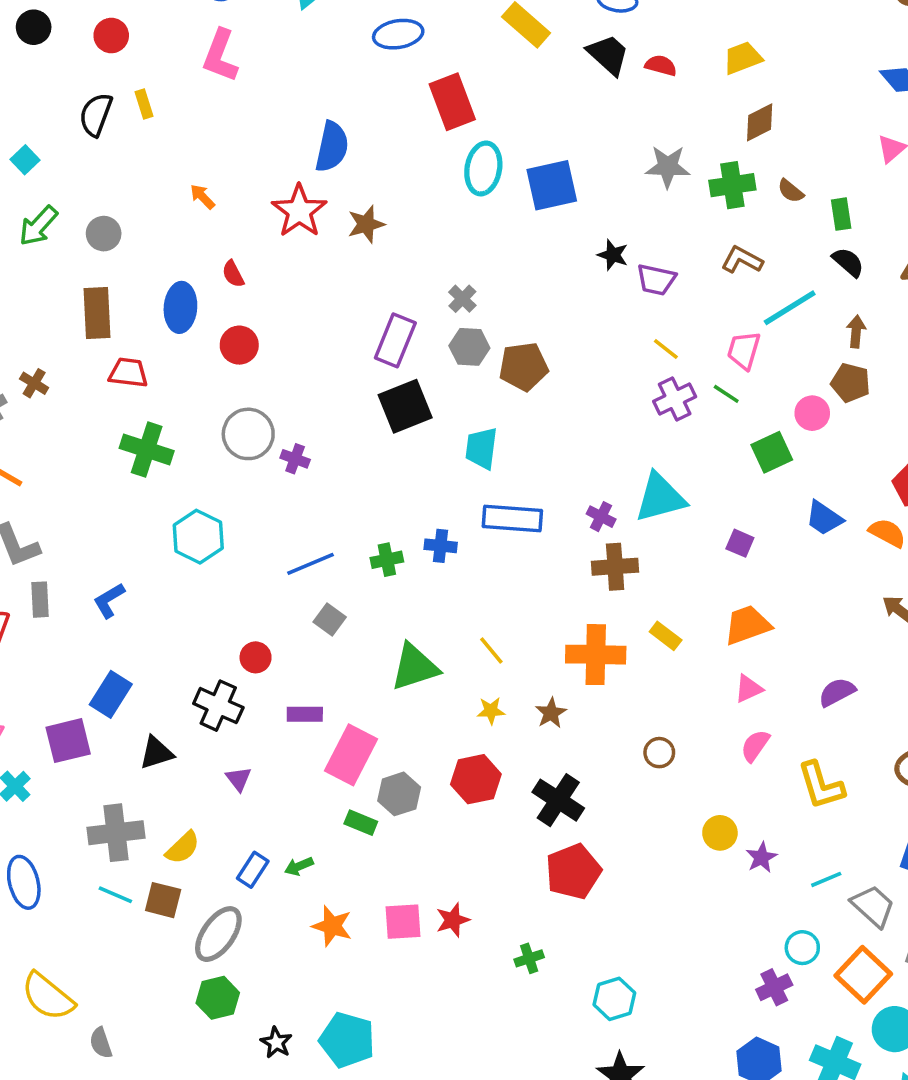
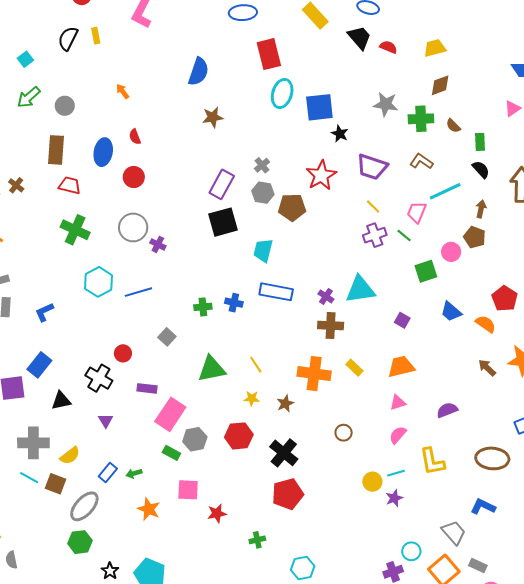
red star: (299, 211) -> (321, 175), moved
black star: (613, 255) -> (340, 134), moved
purple trapezoid: (656, 280) -> (372, 167), size x1.4
blue line: (311, 564) -> (138, 292), moved
cyan line: (826, 879) -> (396, 473), moved
pink square: (403, 922) -> (188, 490), moved

